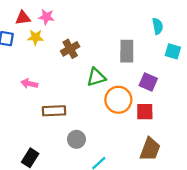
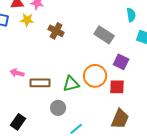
brown cross: (70, 49) -> (56, 31), turned -35
gray rectangle: (127, 51) -> (104, 35), turned -60
green triangle: (96, 77) -> (71, 84), moved
pink arrow: (29, 84) -> (17, 73), moved

